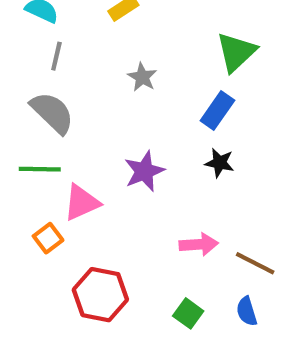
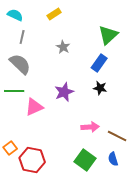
orange square: (48, 238) -> (10, 148), moved
red hexagon: (100, 295) -> (32, 160), moved
green square: (188, 313) -> (85, 160), size x1.5

